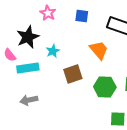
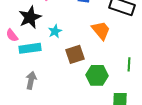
green hexagon: (105, 87) -> (97, 75), moved
gray arrow: (29, 100) -> (31, 80), turned 114

